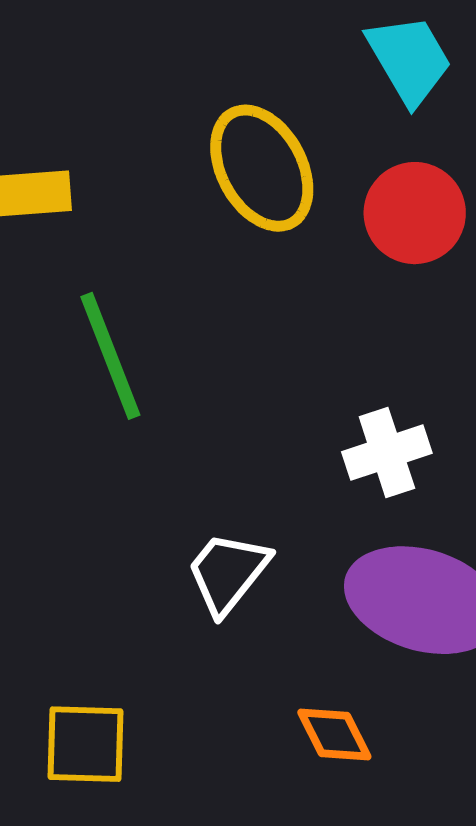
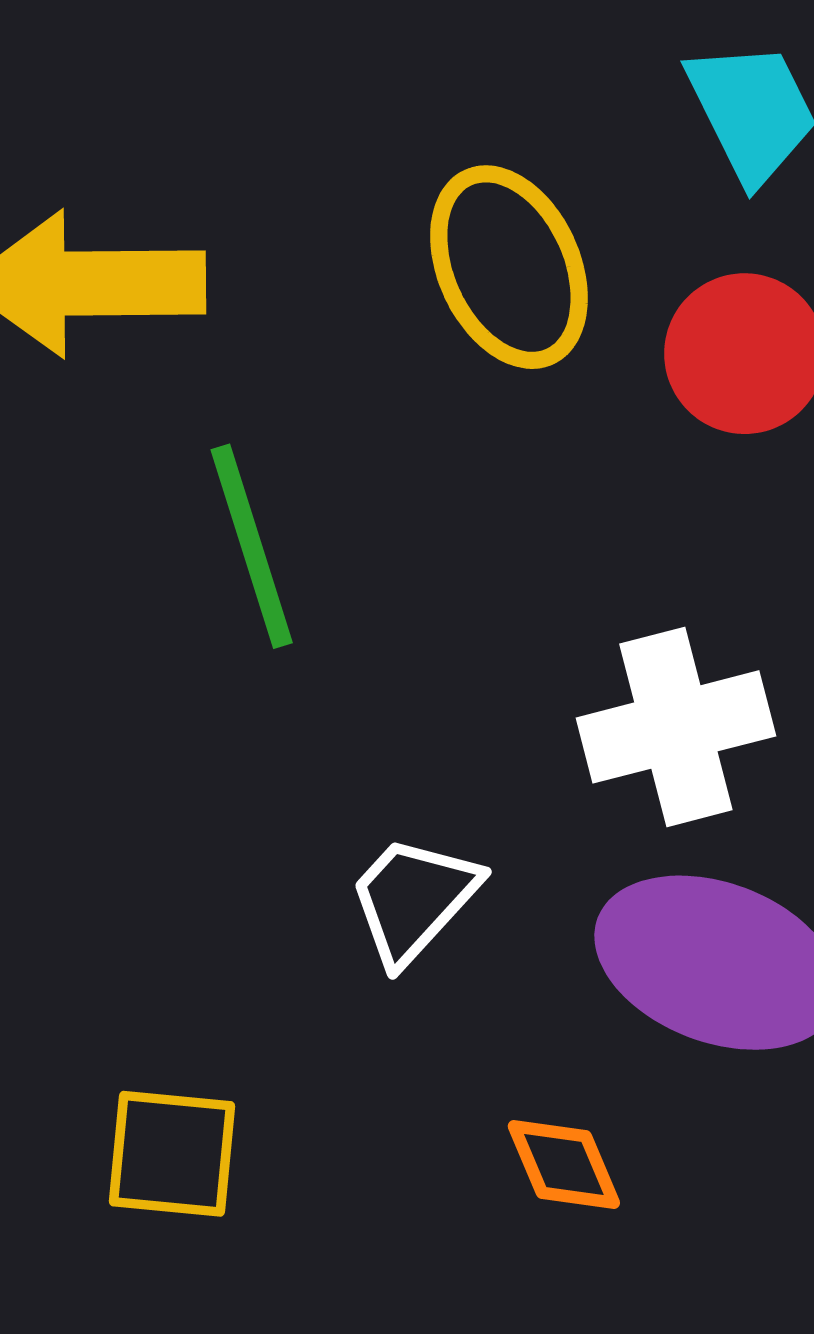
white cross: (387, 453) -> (676, 727), size x1.4

